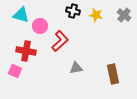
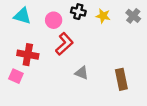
pink circle: (40, 26) -> (54, 20), moved
gray triangle: (76, 68) -> (82, 73), turned 32

